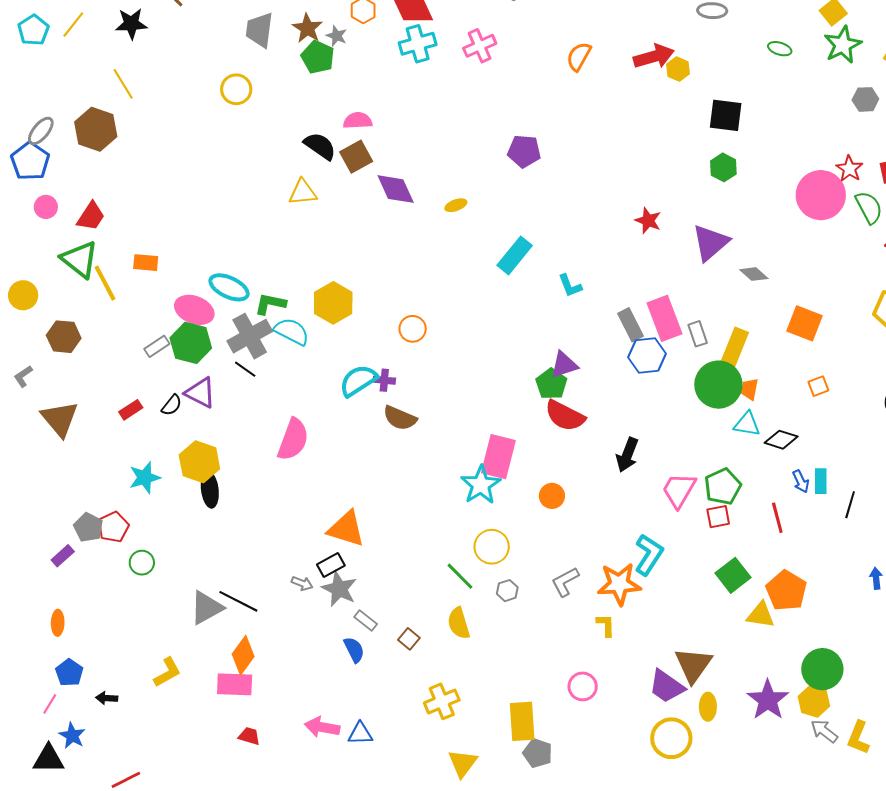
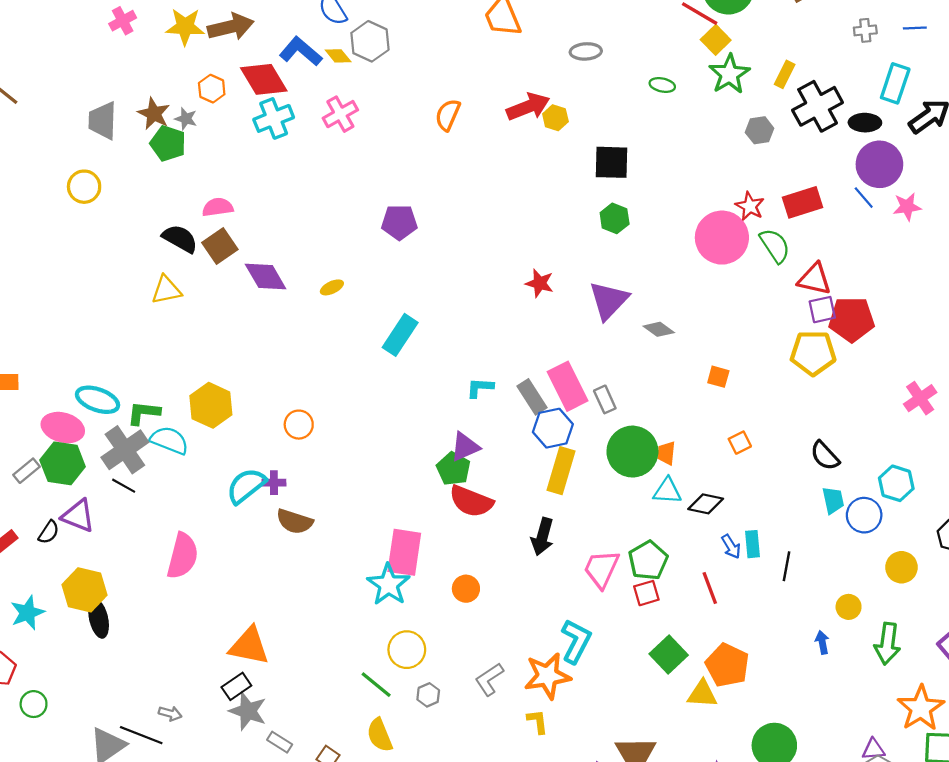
cyan L-shape: (570, 286) -> (480, 388), moved, turned 120
orange square: (805, 323) -> (718, 377), size x0.6
yellow rectangle: (734, 349) -> (561, 471), moved
gray arrow: (302, 583) -> (170, 713), moved

